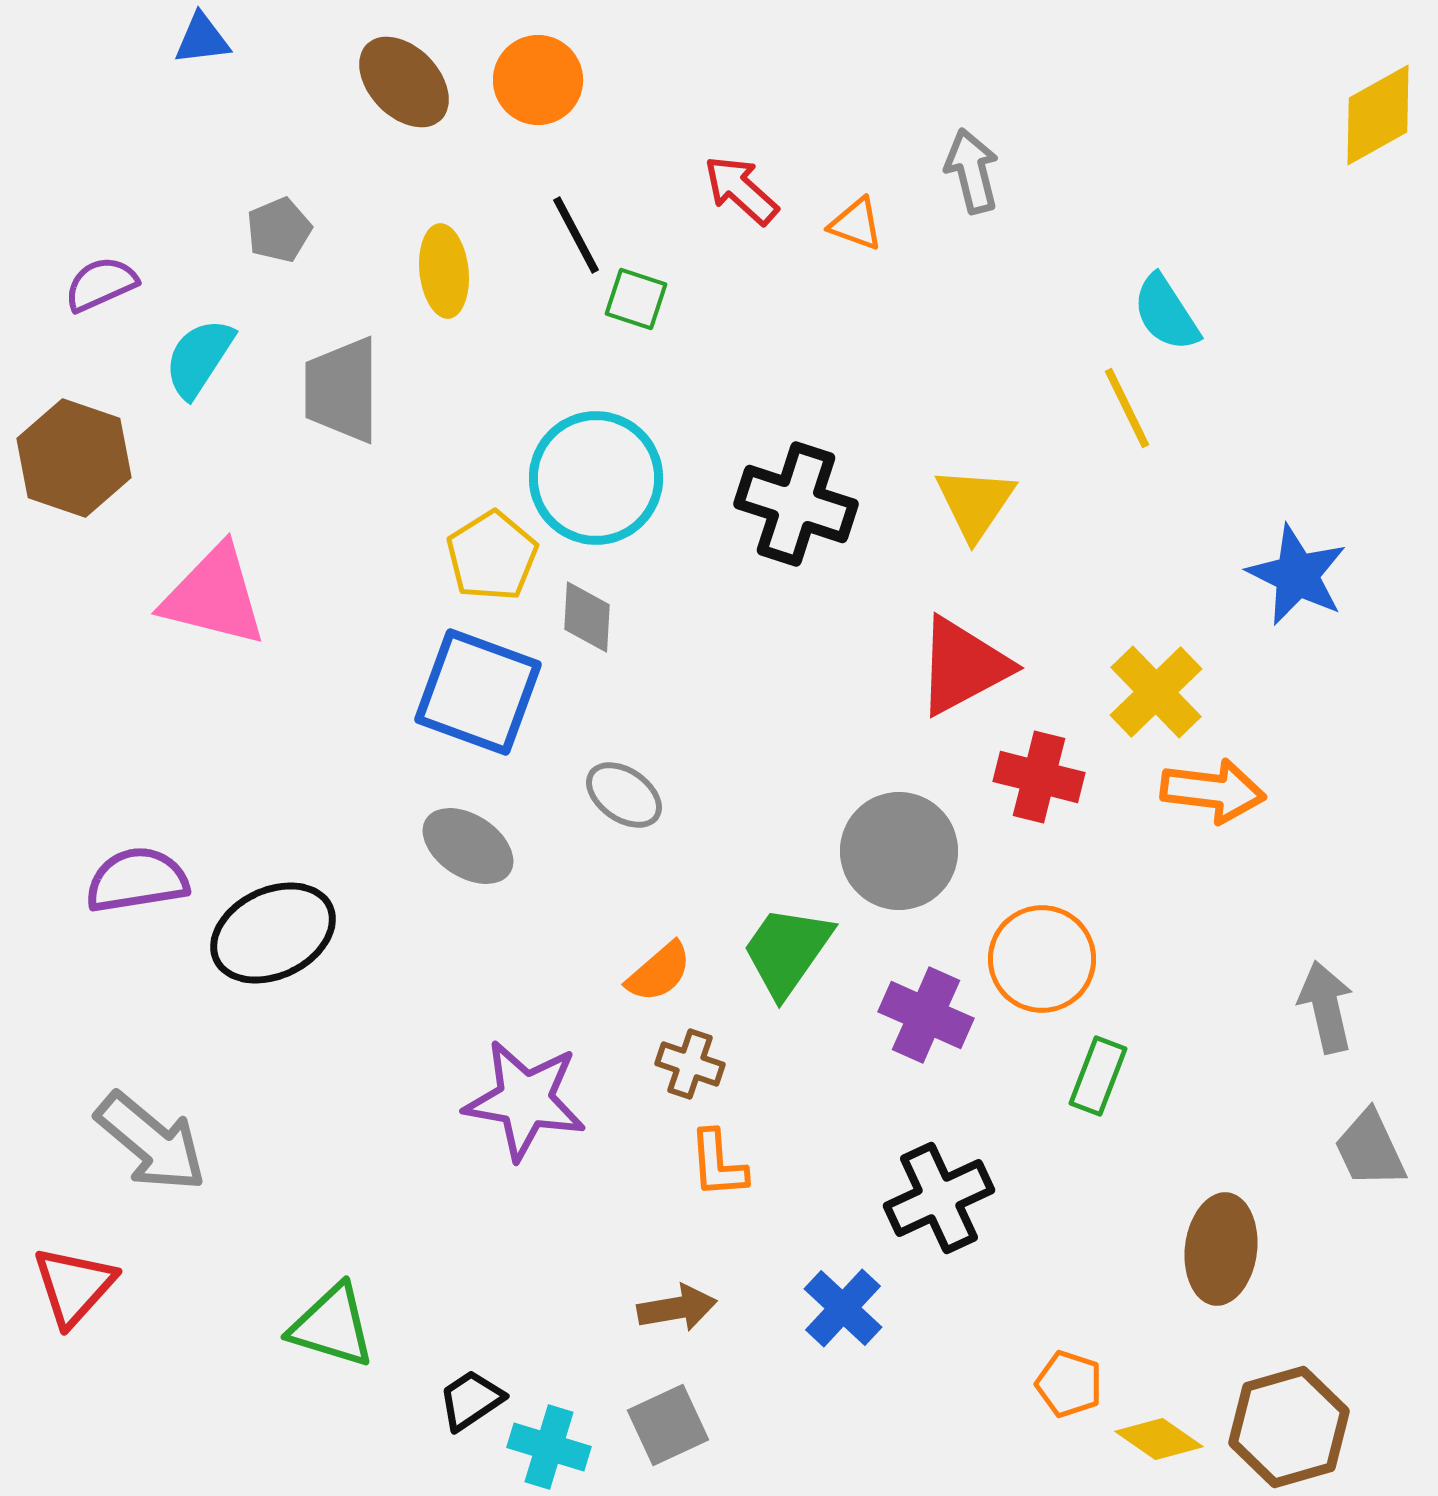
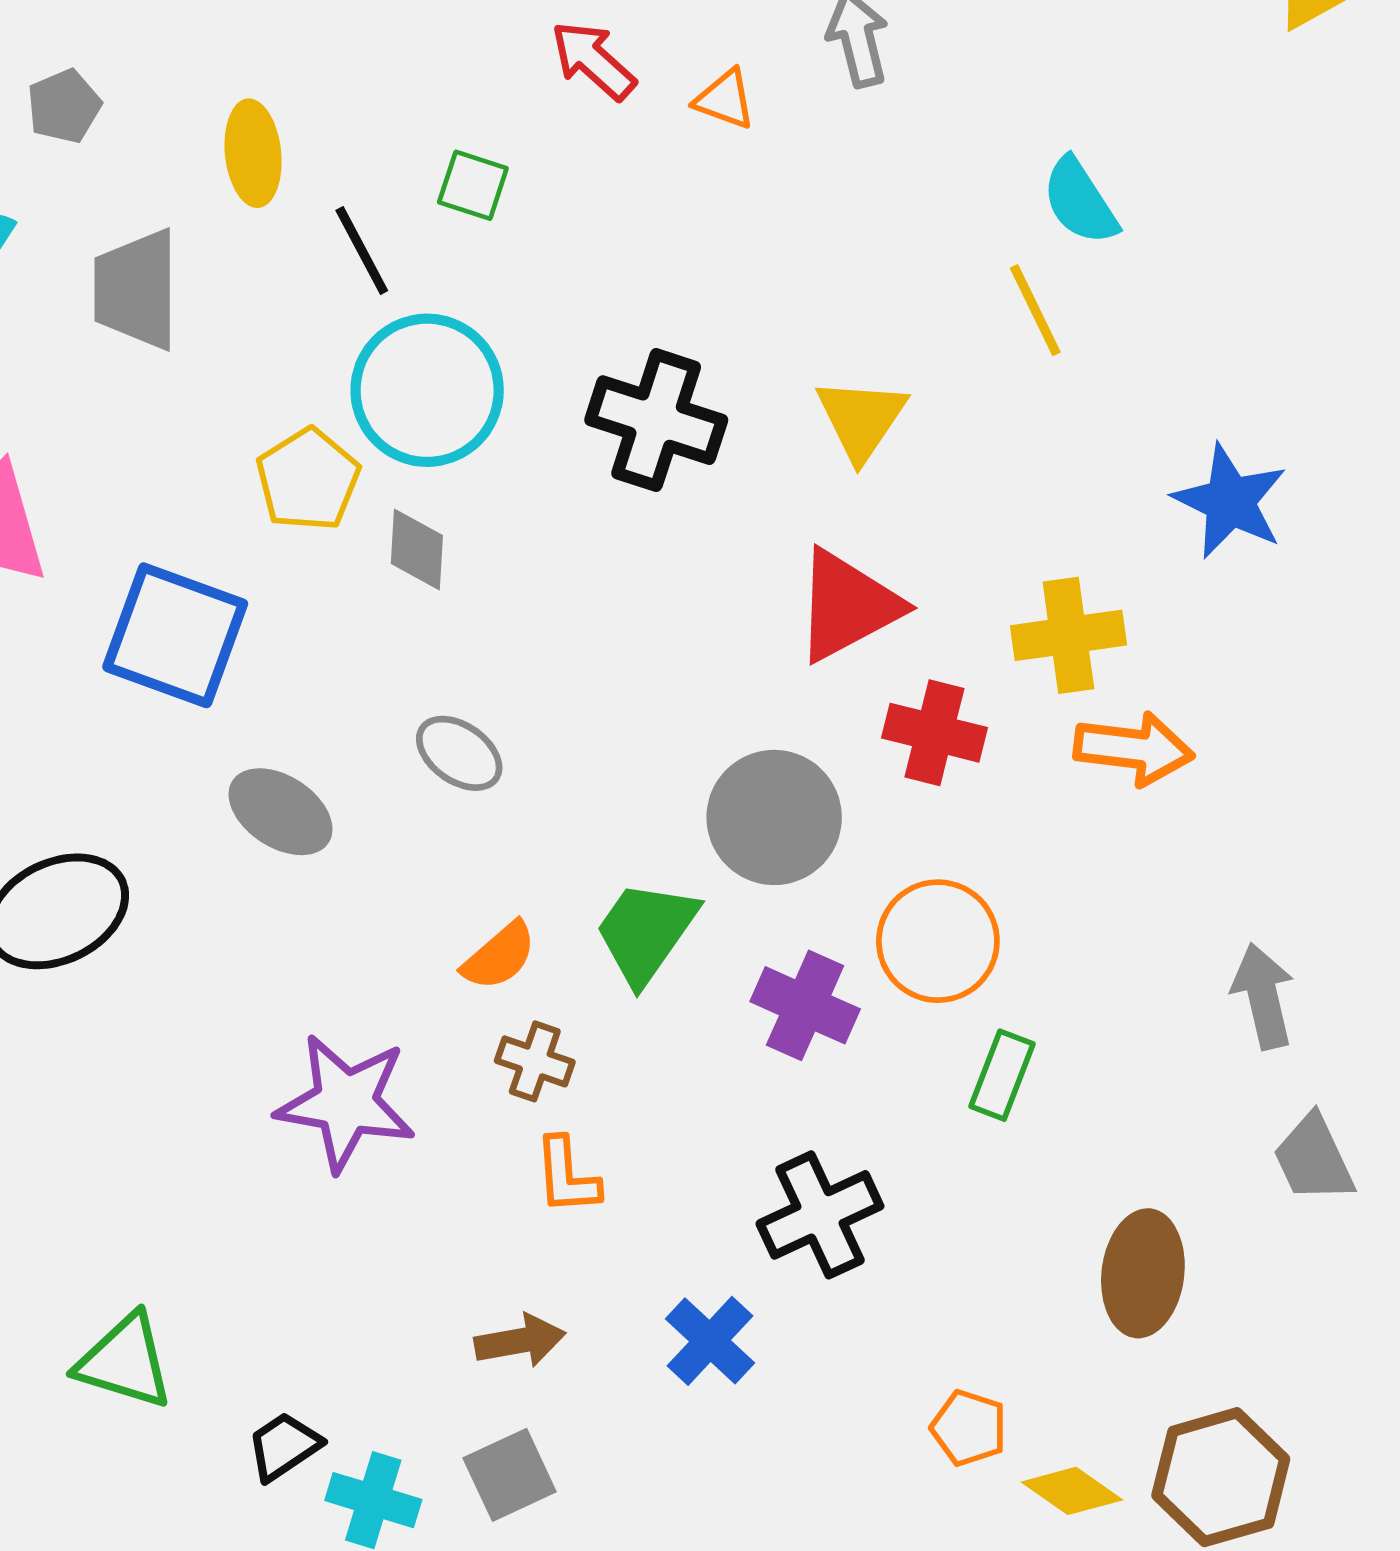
black line: (576, 235) -> (362, 251), moved
blue square: (478, 692) -> (175, 635), moved
yellow cross: (1156, 692) -> (1068, 635), turned 36

